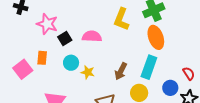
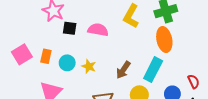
black square: (65, 39) -> (70, 28), turned 32
orange rectangle: (42, 58) -> (46, 56), moved
cyan circle: (71, 63) -> (67, 63), moved

